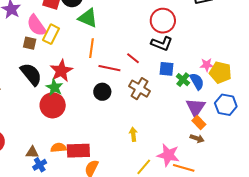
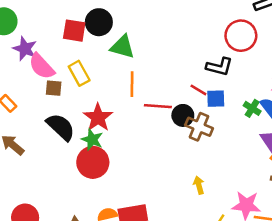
red circle: (163, 21) -> (241, 36), moved
pink semicircle: (36, 25) -> (42, 66), moved
yellow rectangle: (51, 34) -> (79, 73), turned -48
red line: (133, 58) -> (198, 90), moved
blue square: (166, 69) -> (216, 99), moved
black circle: (102, 92) -> (183, 115), moved

